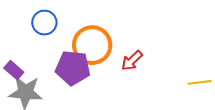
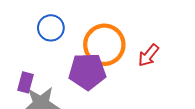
purple rectangle: (14, 70) -> (26, 82), turned 72

